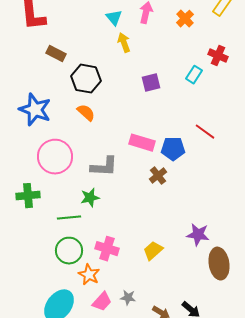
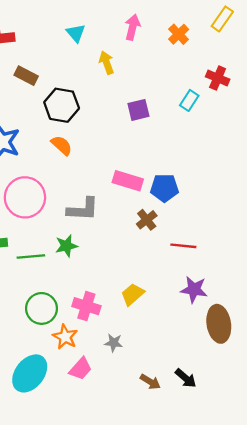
cyan triangle: (114, 18) -> (76, 33), moved
red line: (205, 132) -> (183, 246), moved, turned -30
green line: (69, 218) -> (31, 256), moved
yellow trapezoid: (153, 251) -> (133, 294), moved
gray star: (128, 298) -> (114, 343), moved

